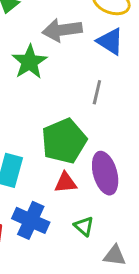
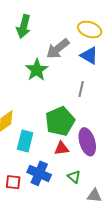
gray arrow: (62, 30) -> (58, 49), turned -30

